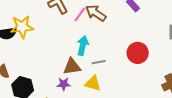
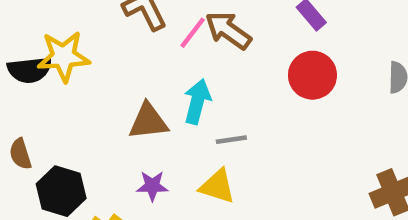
red circle: (138, 53) -> (312, 75), moved
brown triangle: (72, 66) -> (148, 121), moved

